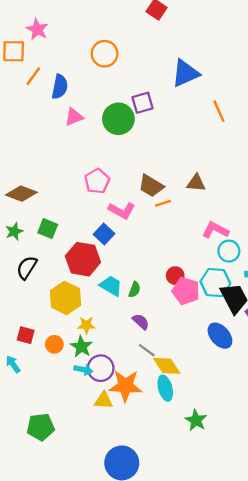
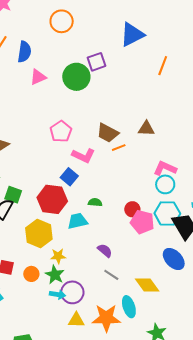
orange line: (219, 111) -> (163, 66), turned 48
green square: (48, 229) -> (13, 195), moved
cyan circle: (229, 251) -> (165, 184), moved
cyan trapezoid: (111, 286) -> (77, 221), turned -40
green semicircle: (135, 290) -> (95, 202), moved, turned -104
yellow diamond: (167, 366) -> (147, 285), moved
orange star: (125, 386) -> (106, 318), moved

